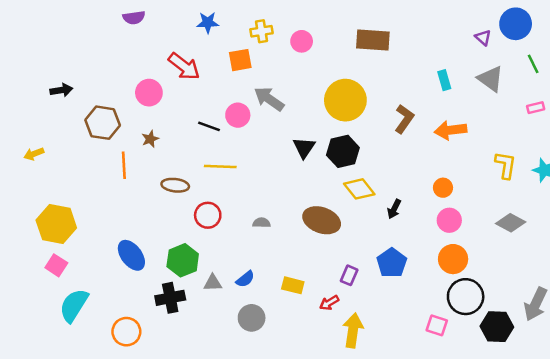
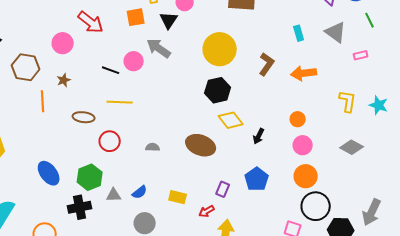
pink rectangle: (536, 108) -> (361, 55), moved
black triangle: (304, 148) -> (169, 20), moved

